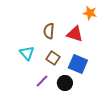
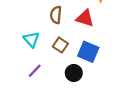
purple line: (42, 81) -> (35, 71), moved

